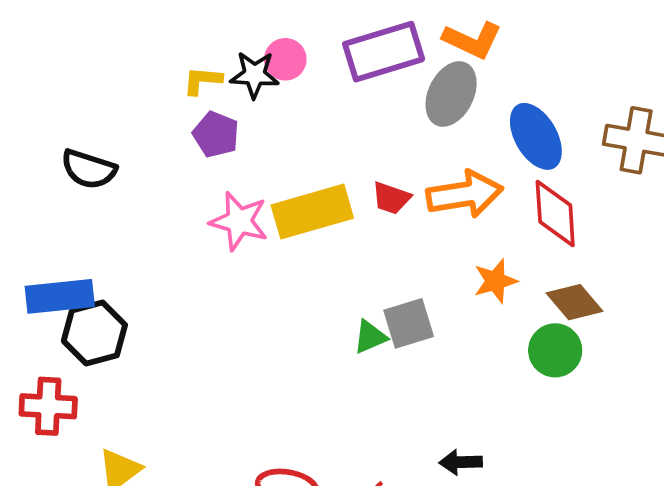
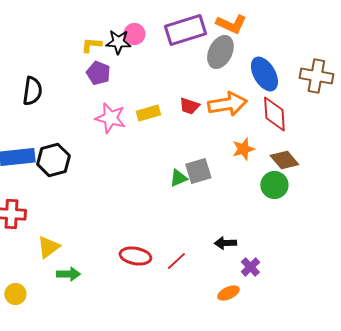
black semicircle: (89, 169) -> (32, 91), turned -100
yellow rectangle: (312, 212) -> (148, 113), size x0.6
black hexagon: (94, 333) -> (53, 160), moved

